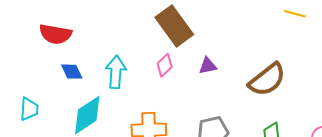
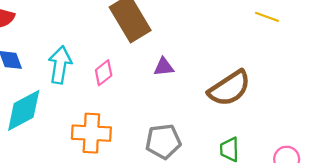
pink diamond: (165, 65) -> (104, 73), moved

